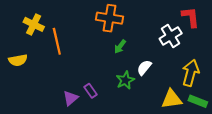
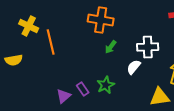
white cross: (171, 36) -> (148, 47), moved, turned 30
green star: (125, 80) -> (106, 85), moved

